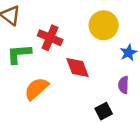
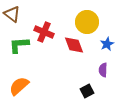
red diamond: (77, 68) -> (74, 45), moved
orange semicircle: (36, 89) -> (19, 86), moved

